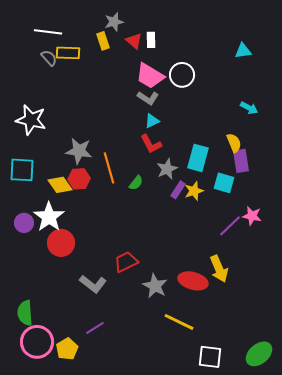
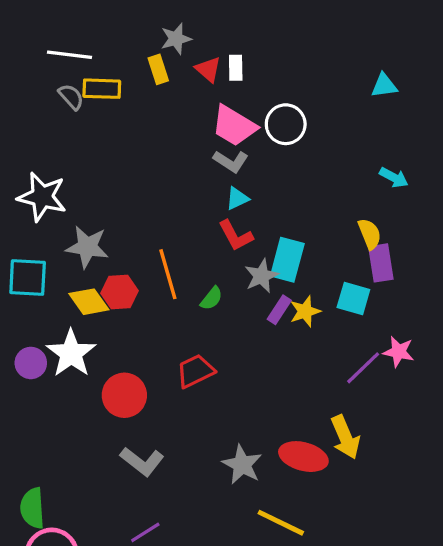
gray star: (79, 151) -> (87, 247), moved
cyan rectangle: (198, 158) -> (287, 260), moved
red circle: (61, 243) -> (124, 395), moved
red trapezoid: (126, 262) -> (195, 371), moved

